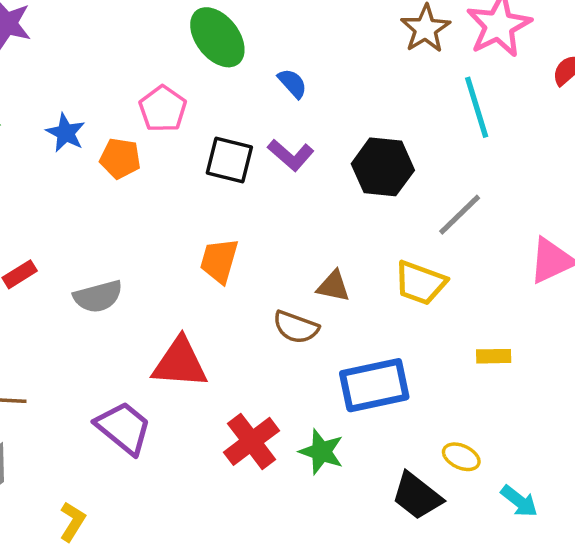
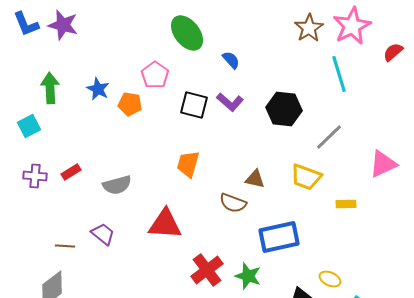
yellow rectangle: (494, 356) -> (346, 204), moved
purple trapezoid: (124, 428) -> (103, 234), moved, size x0.7

